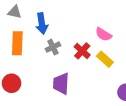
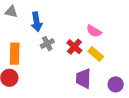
orange rectangle: (17, 43) -> (15, 54), moved
purple trapezoid: (61, 84) -> (83, 78), moved

